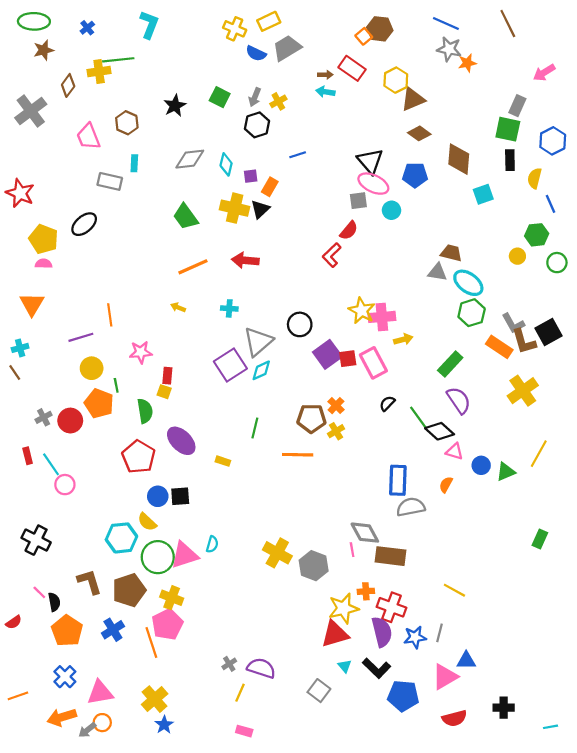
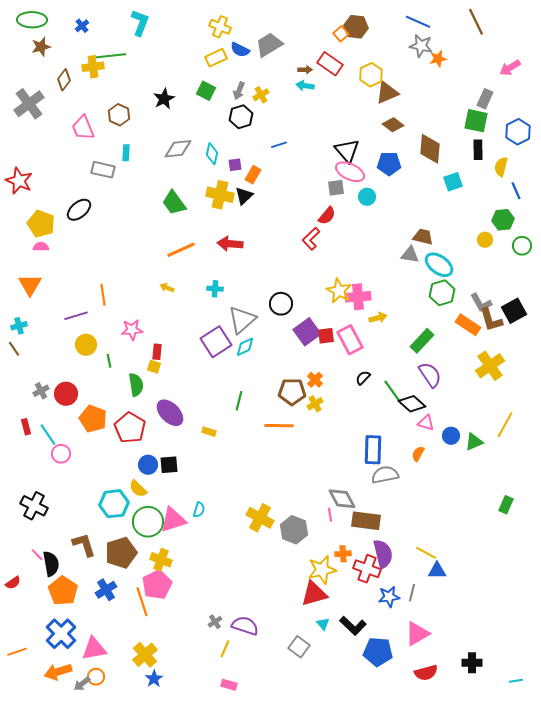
yellow rectangle: (269, 21) -> (216, 58), moved
orange pentagon: (99, 403) -> (93, 419), moved
black semicircle: (54, 602) -> (51, 564), size x1.4
purple semicircle: (382, 632) -> (383, 554), moved
blue triangle: (466, 661) -> (437, 571), moved
blue cross: (65, 677) -> (61, 634), size x1.4

